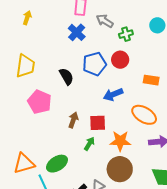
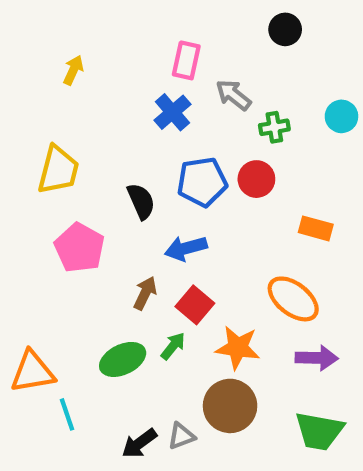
blue arrow: (113, 94) -> (186, 248), moved
red square: (98, 123) -> (195, 305), turned 36
green ellipse: (57, 164) -> (123, 359), moved

